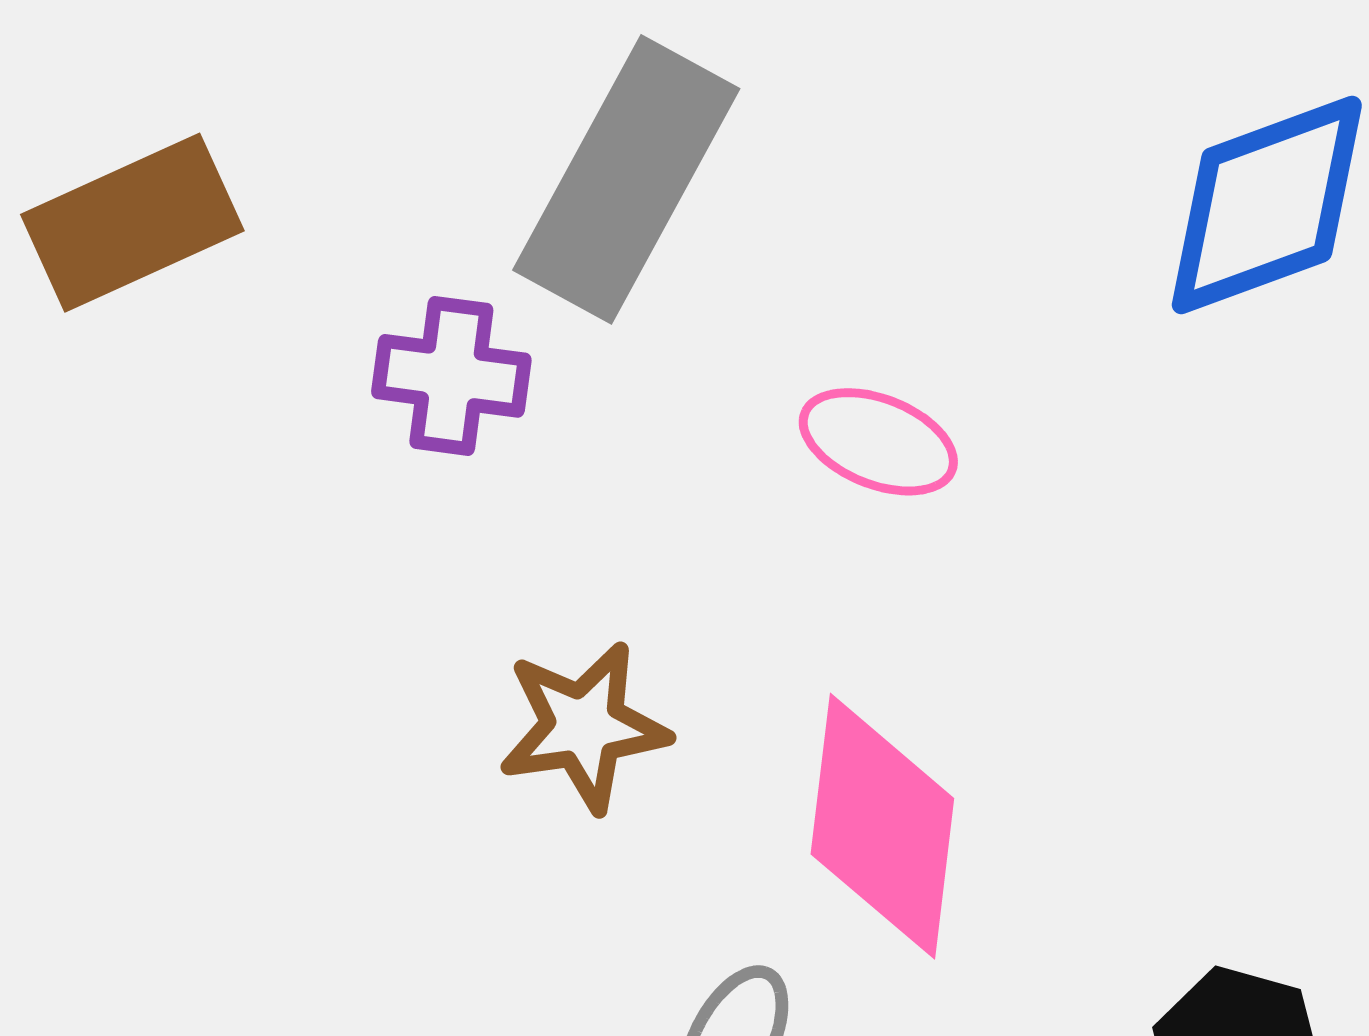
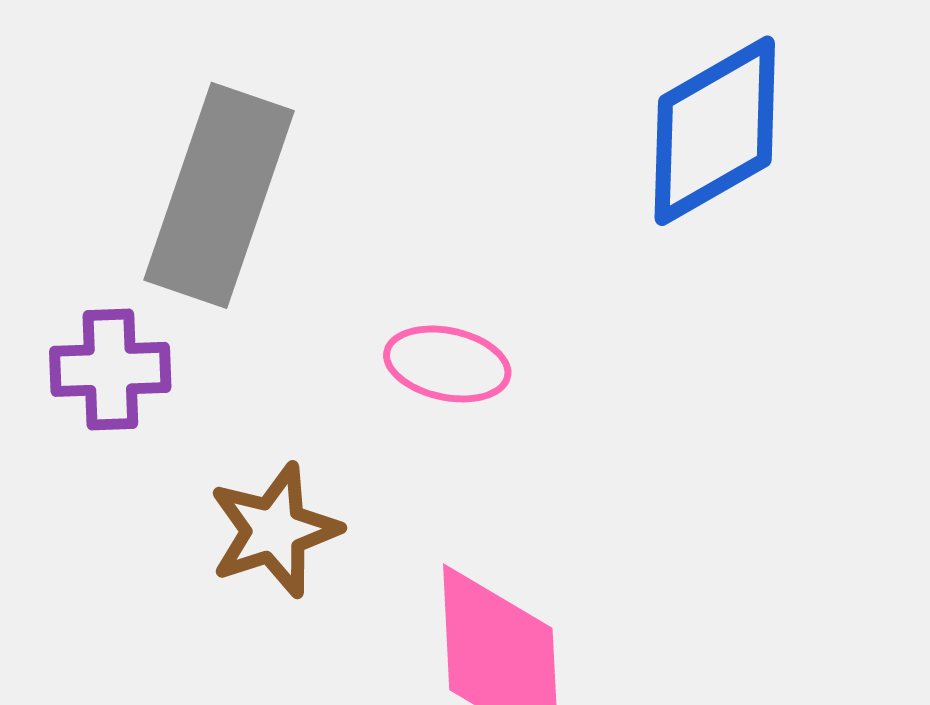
brown star: (584, 727) -> (274, 530), moved

